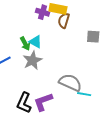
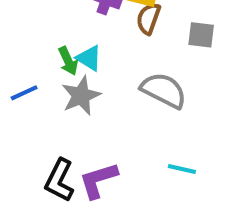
gray square: (93, 37) -> (201, 35), moved
gray semicircle: (70, 83) -> (164, 90), moved

